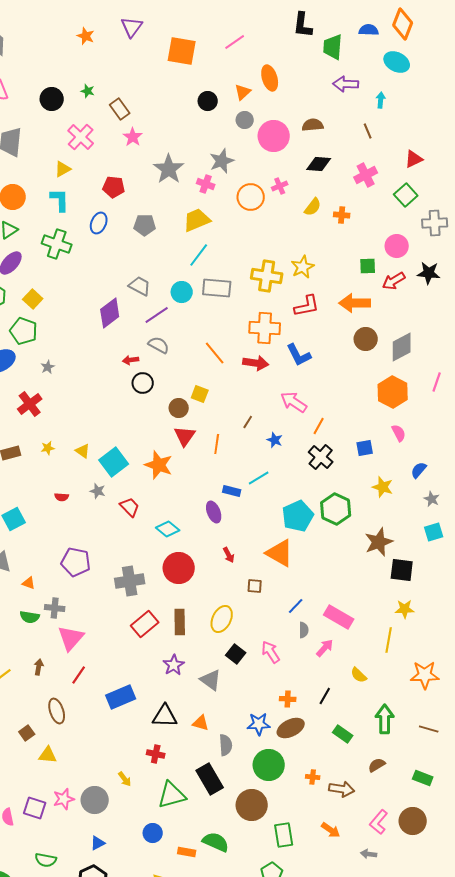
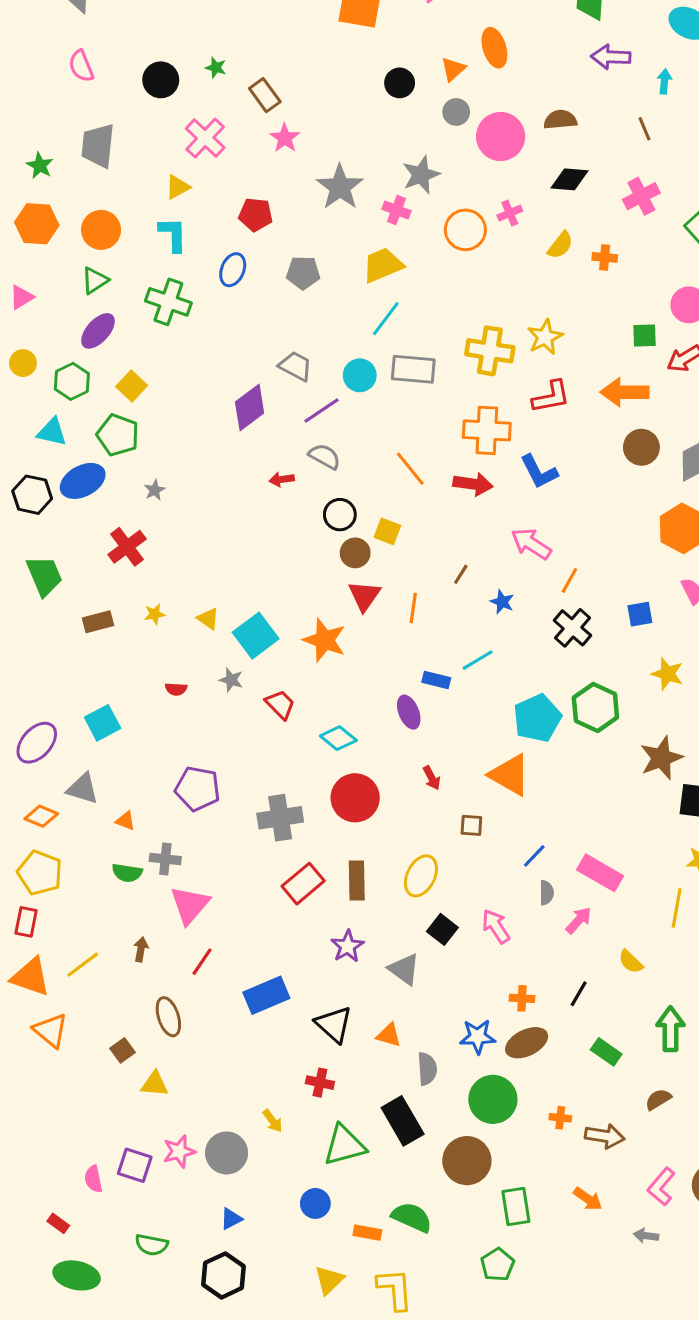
black circle: (143, 383) -> (340, 515), moved
black triangle: (165, 716) -> (334, 1024), turned 40

